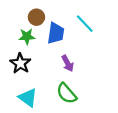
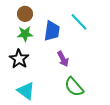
brown circle: (36, 17) -> (25, 14), moved
green semicircle: (67, 93) -> (74, 87), moved

